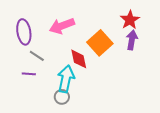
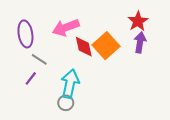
red diamond: (79, 59) -> (84, 47), moved
purple line: (29, 74) -> (31, 78), turned -56

